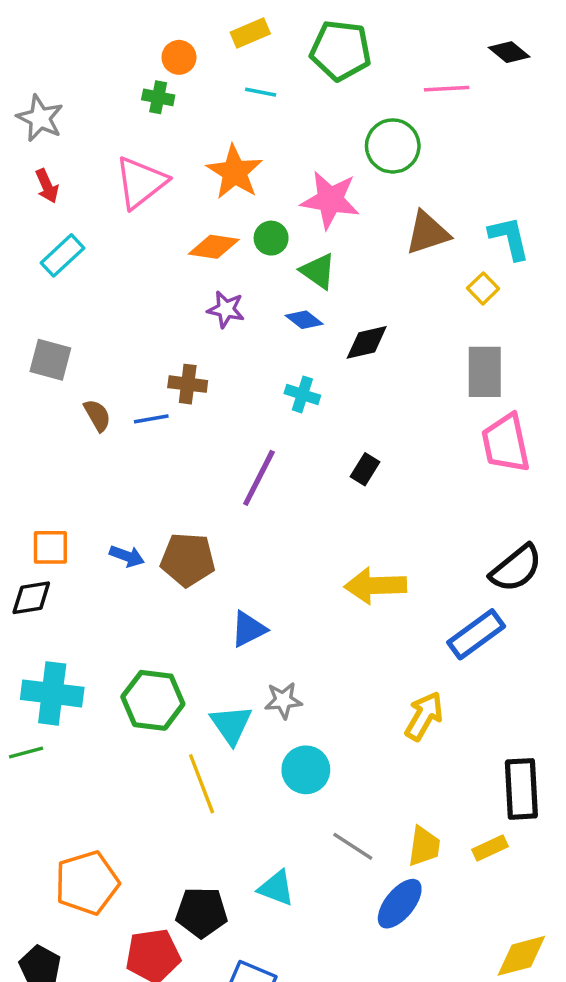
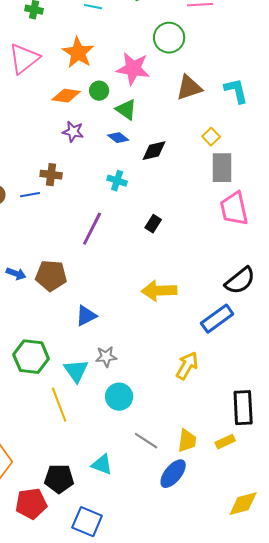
yellow square: (483, 288) -> (211, 137), moved

